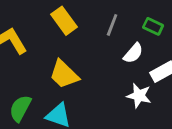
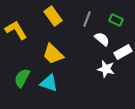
white semicircle: (133, 53) -> (102, 39), turned -91

